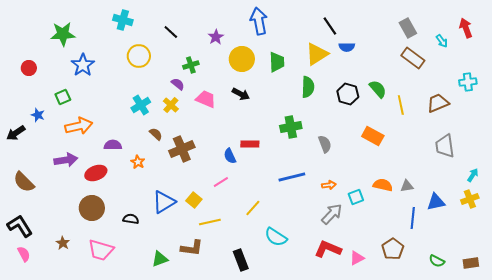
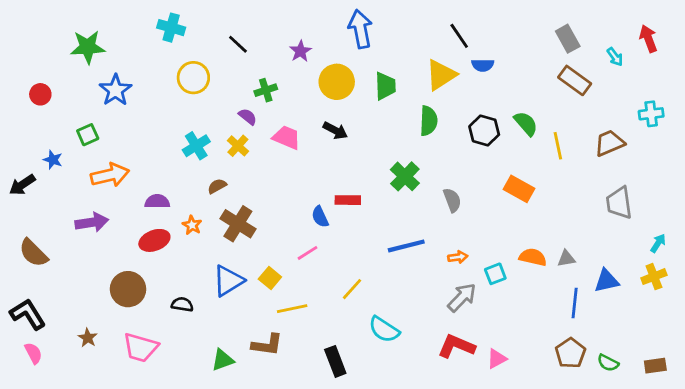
green cross: (291, 127) -> (405, 176), turned -35
brown semicircle: (156, 134) -> (217, 186), turned -72
brown cross: (182, 149) -> (238, 224), moved, turned -35
red ellipse: (96, 173) -> (154, 240), moved
brown pentagon: (393, 249) -> (570, 353), moved

